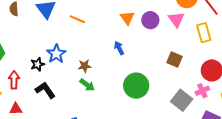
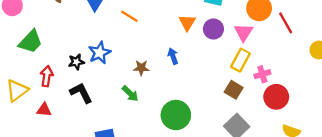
yellow rectangle: (204, 33) -> (240, 60), moved, turned 36
brown square: (174, 59) -> (234, 90), moved
brown star: (85, 66) -> (141, 68), moved
green circle: (136, 86) -> (176, 115), moved
pink cross: (202, 91) -> (262, 74), moved

